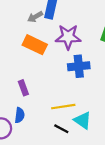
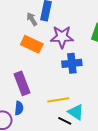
gray arrow: (35, 17) -> (32, 19), turned 88
purple rectangle: (23, 88) -> (22, 83), size x1.6
black line: (61, 129) -> (65, 121), moved

